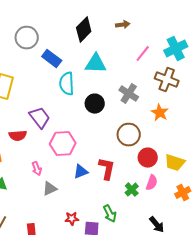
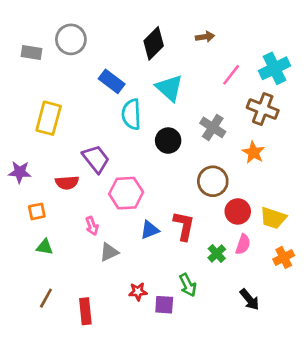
gray circle: (27, 38) -> (71, 39), moved
cyan triangle: (96, 64) -> (169, 88), turned 40

